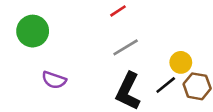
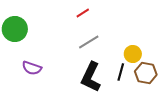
black line: (166, 85) -> (121, 72), turned -36

